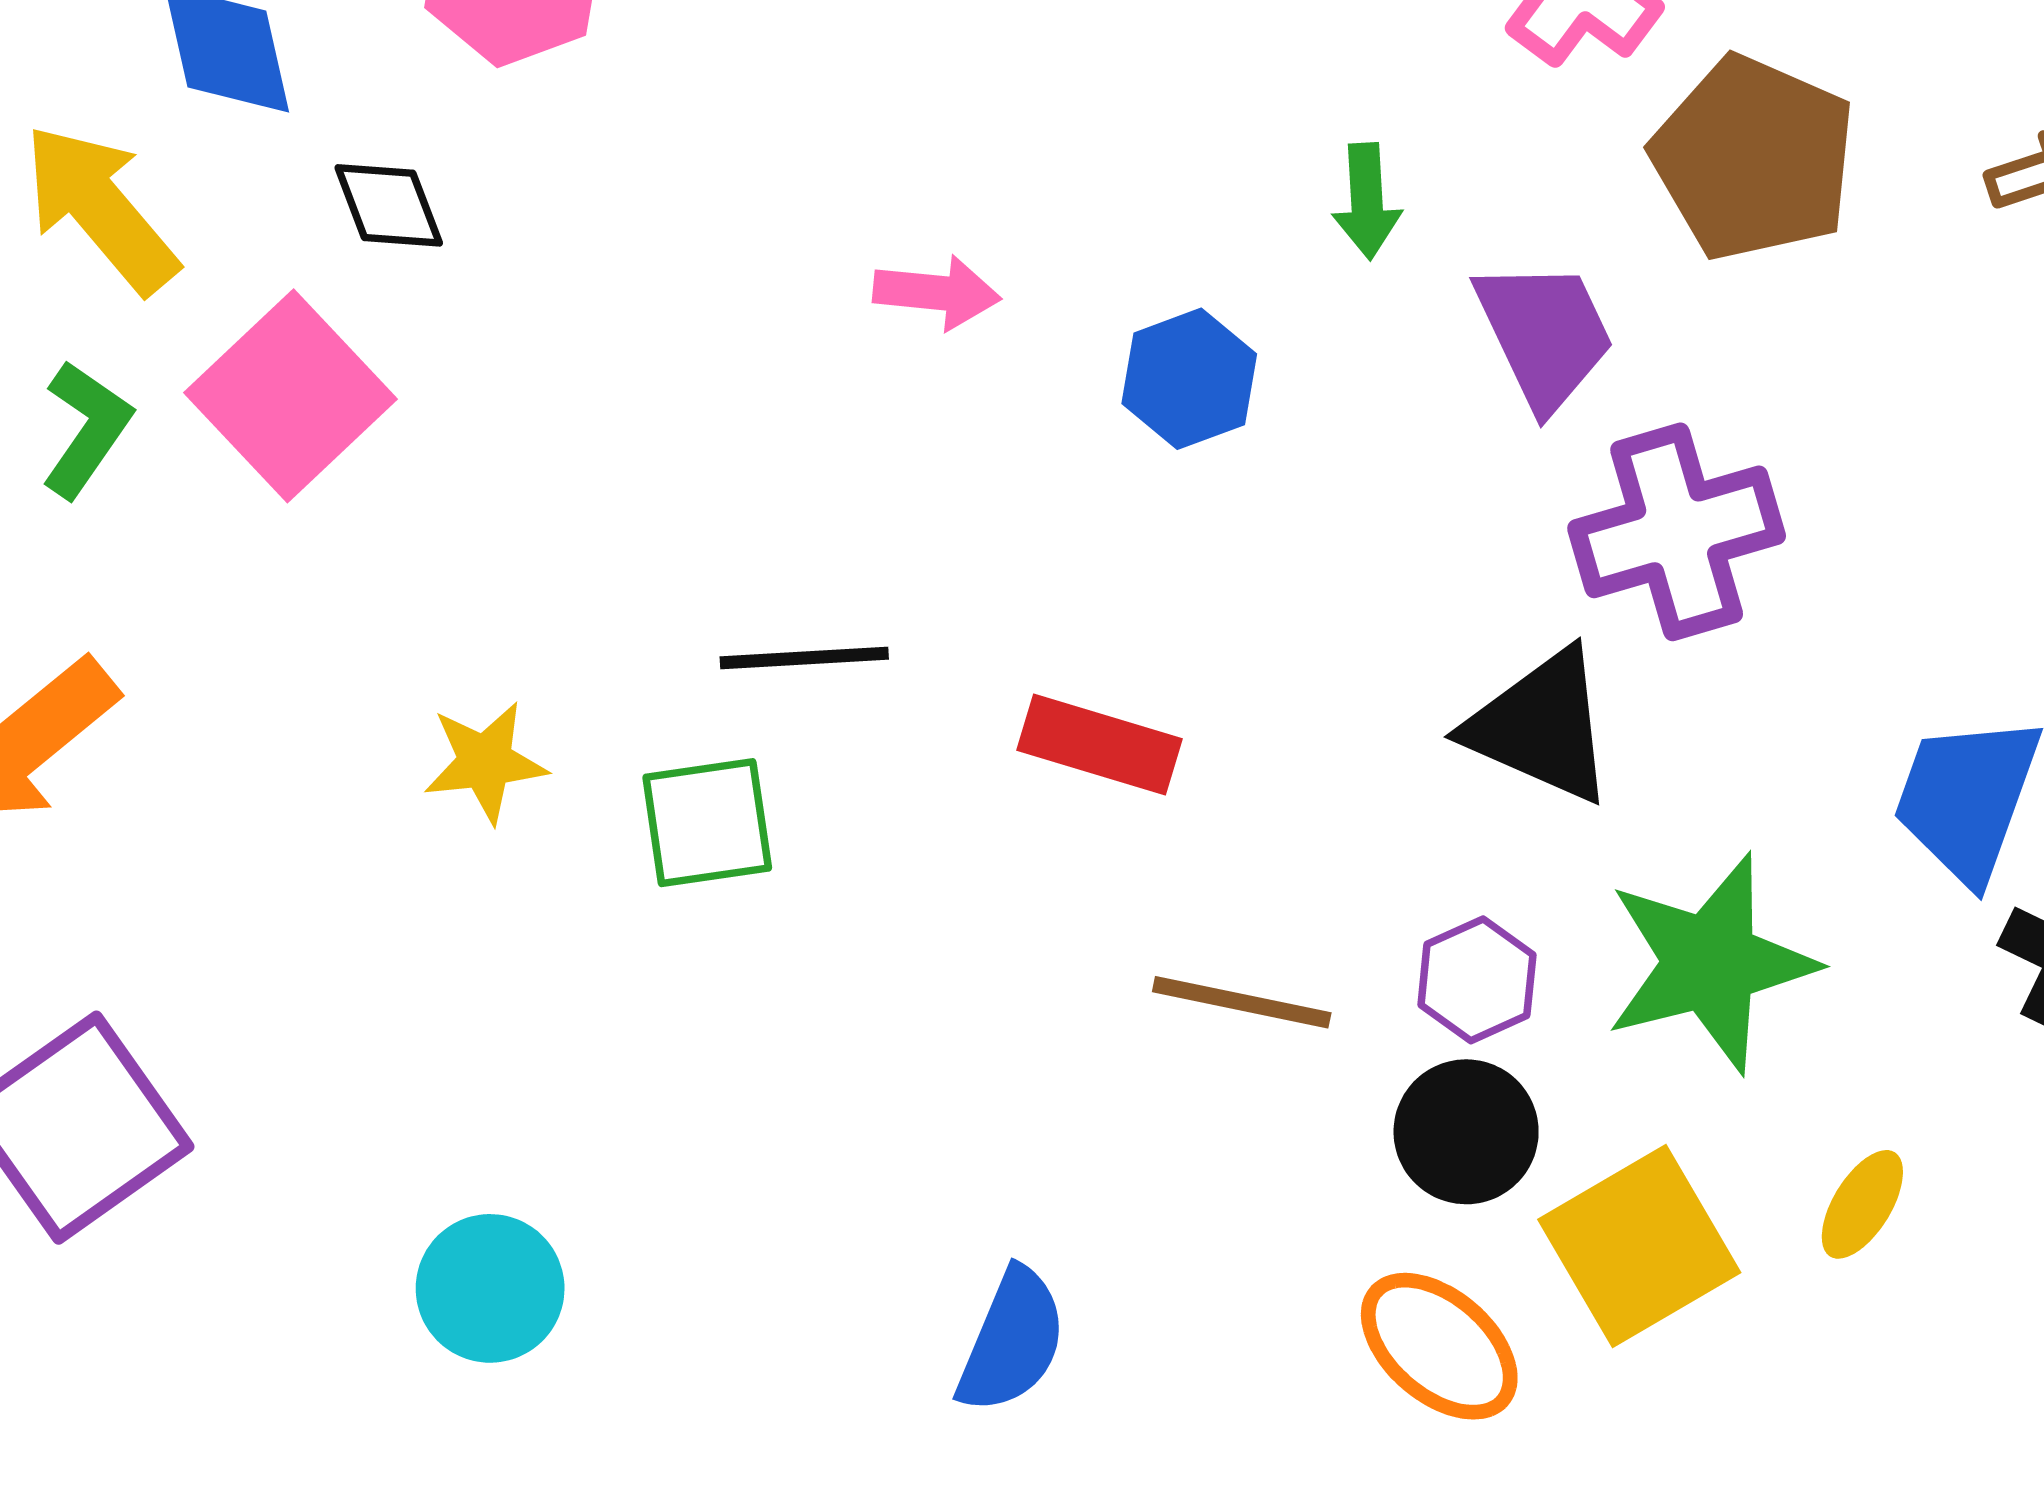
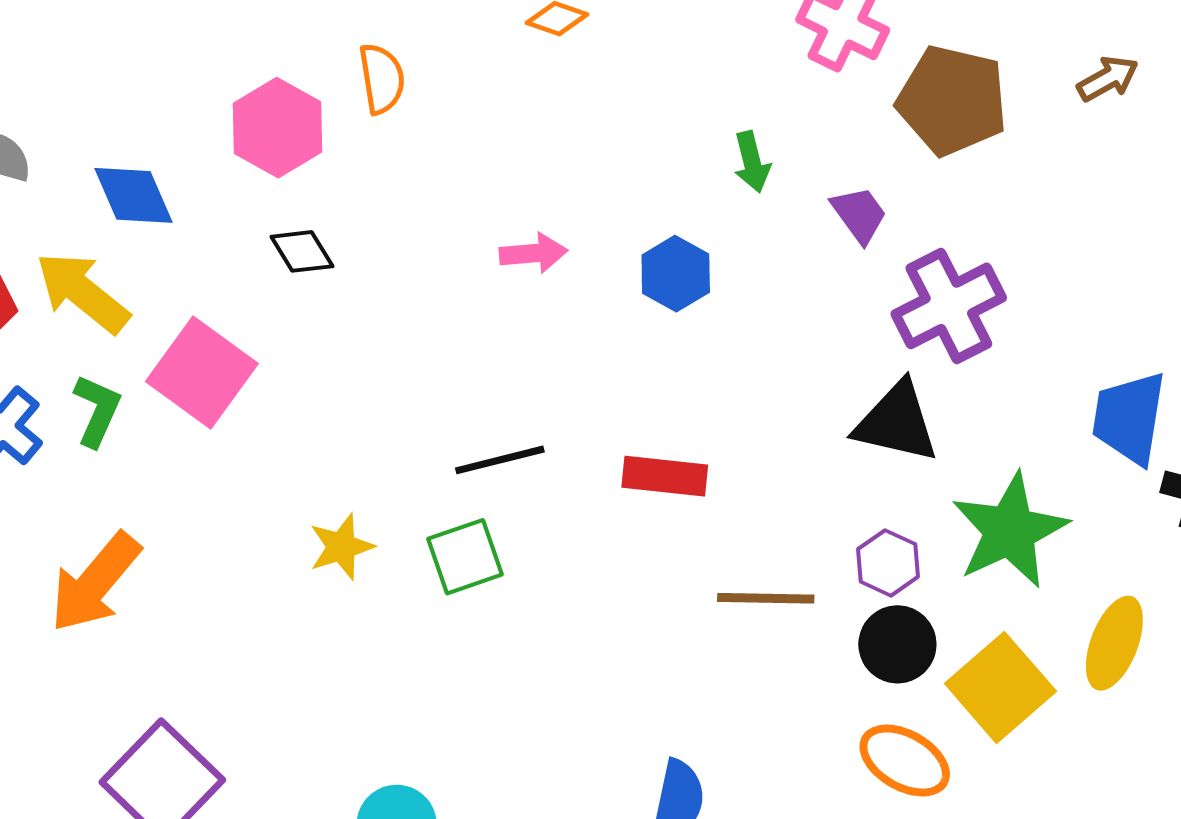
black diamond: (389, 205) -> (302, 251), moved
purple trapezoid: (1545, 334) -> (859, 215), size x0.7
yellow ellipse: (1862, 1204) -> (1114, 643), size x1.5

